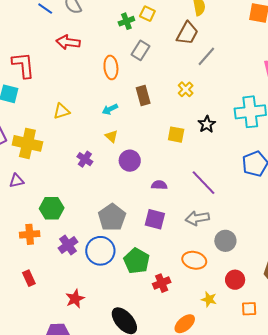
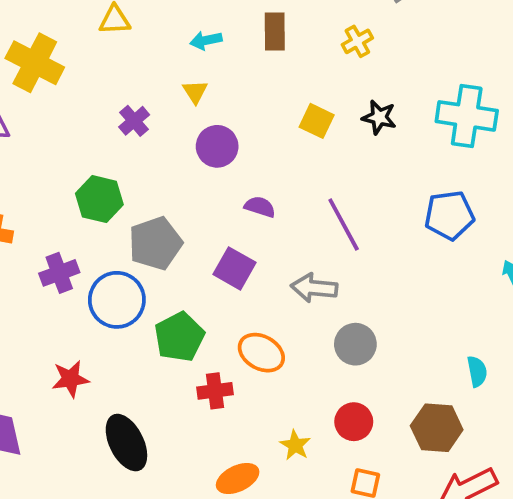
black star: (207, 124) -> (379, 117), turned 30
green hexagon: (52, 208) -> (99, 199), moved
orange ellipse: (194, 260) -> (261, 353), moved
red star: (75, 299) -> (70, 379), moved

